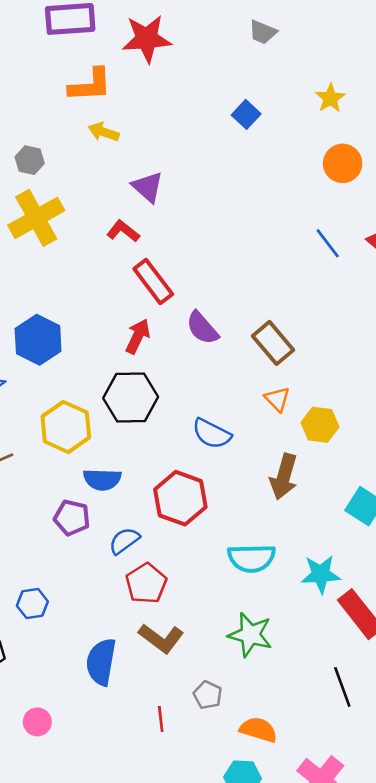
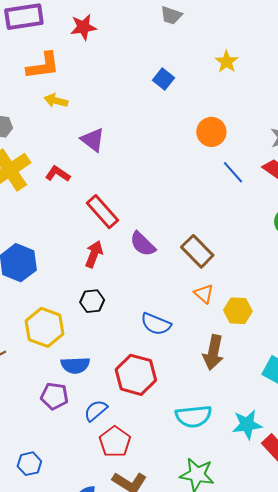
red star: (147, 39) -> (83, 27), size x0.7
orange circle: (343, 163) -> (211, 132), moved
red L-shape: (123, 231) -> (58, 174), moved
black hexagon: (131, 397) -> (92, 301), size x0.6

